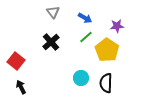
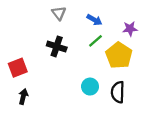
black cross: (51, 42) -> (57, 46), turned -30
red square: (16, 61) -> (18, 68), turned 30
black arrow: (21, 87) -> (23, 97), turned 40

